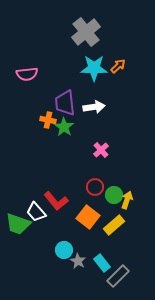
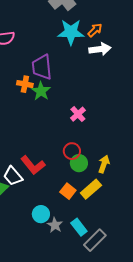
white arrow: (94, 107) -> (100, 49), moved
green circle: (114, 195) -> (79, 163), moved
orange square: (88, 217) -> (68, 191), moved, size x0.7

